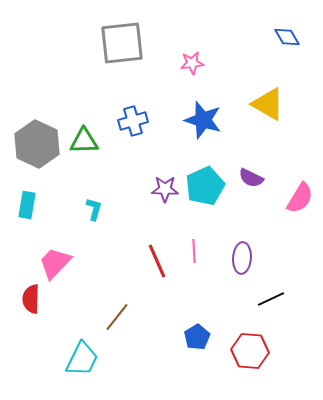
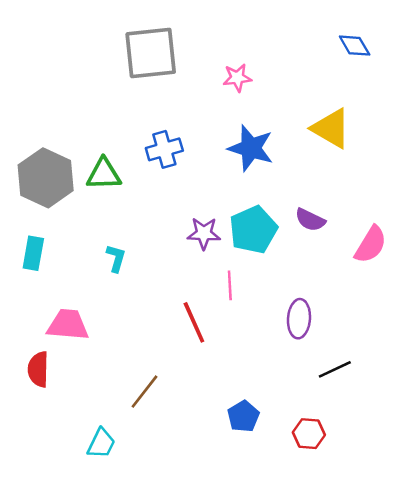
pink line: (194, 251) -> (230, 285), moved
pink trapezoid: (55, 263) -> (68, 325), turned 51
red hexagon: (250, 351) -> (309, 434), size x0.7
cyan trapezoid: (82, 359) -> (101, 443), size x0.7

